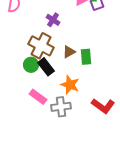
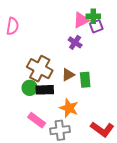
purple cross: (53, 20) -> (75, 42), moved
black rectangle: (46, 67) -> (45, 90), turned -54

